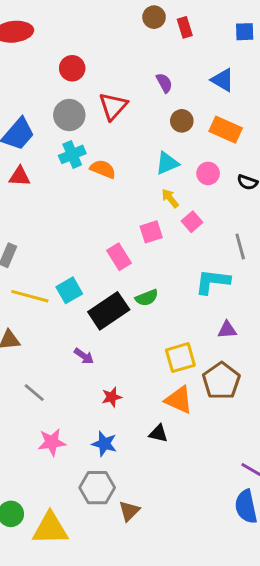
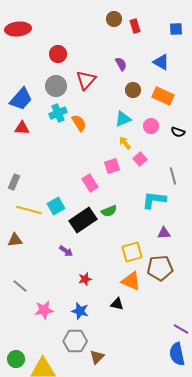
orange semicircle: (103, 169) -> (79, 123), turned 36
brown pentagon: (221, 381) -> (160, 268), turned 30
gray line: (34, 393) -> (20, 286), moved

